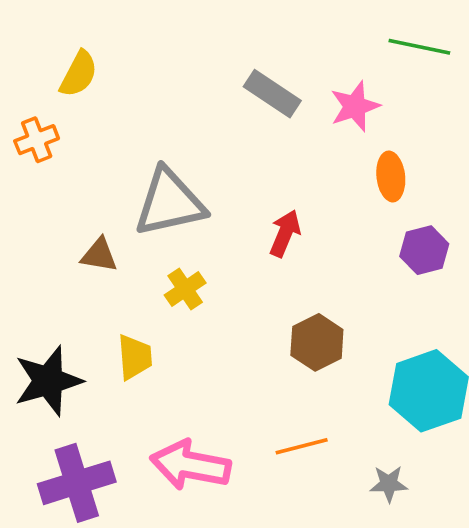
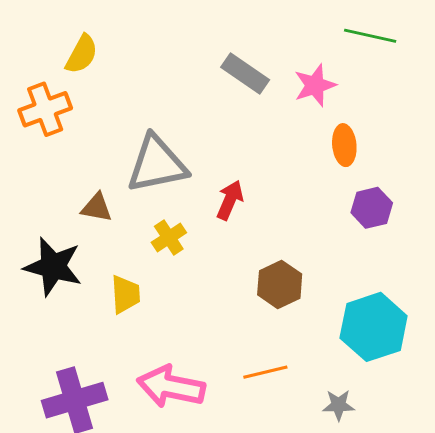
orange cross: (37, 140) -> (45, 109), size x1.4
red arrow: (285, 233) -> (230, 200), moved
black star: (48, 381) -> (53, 267), moved, turned 30

